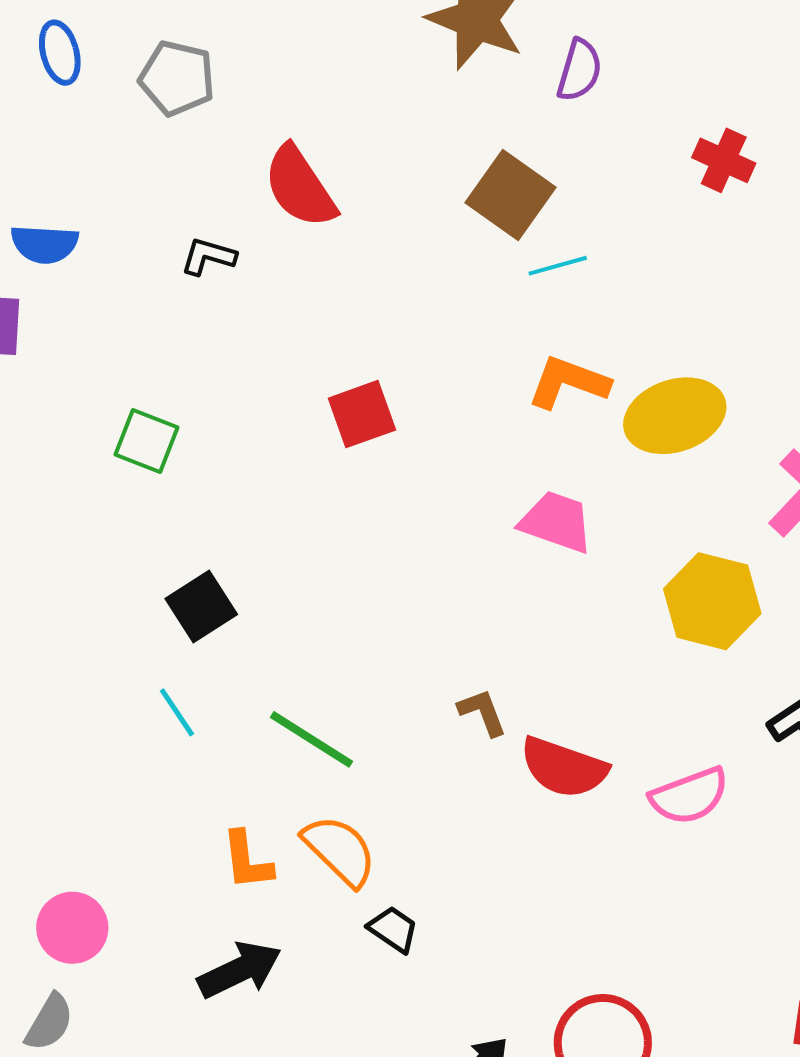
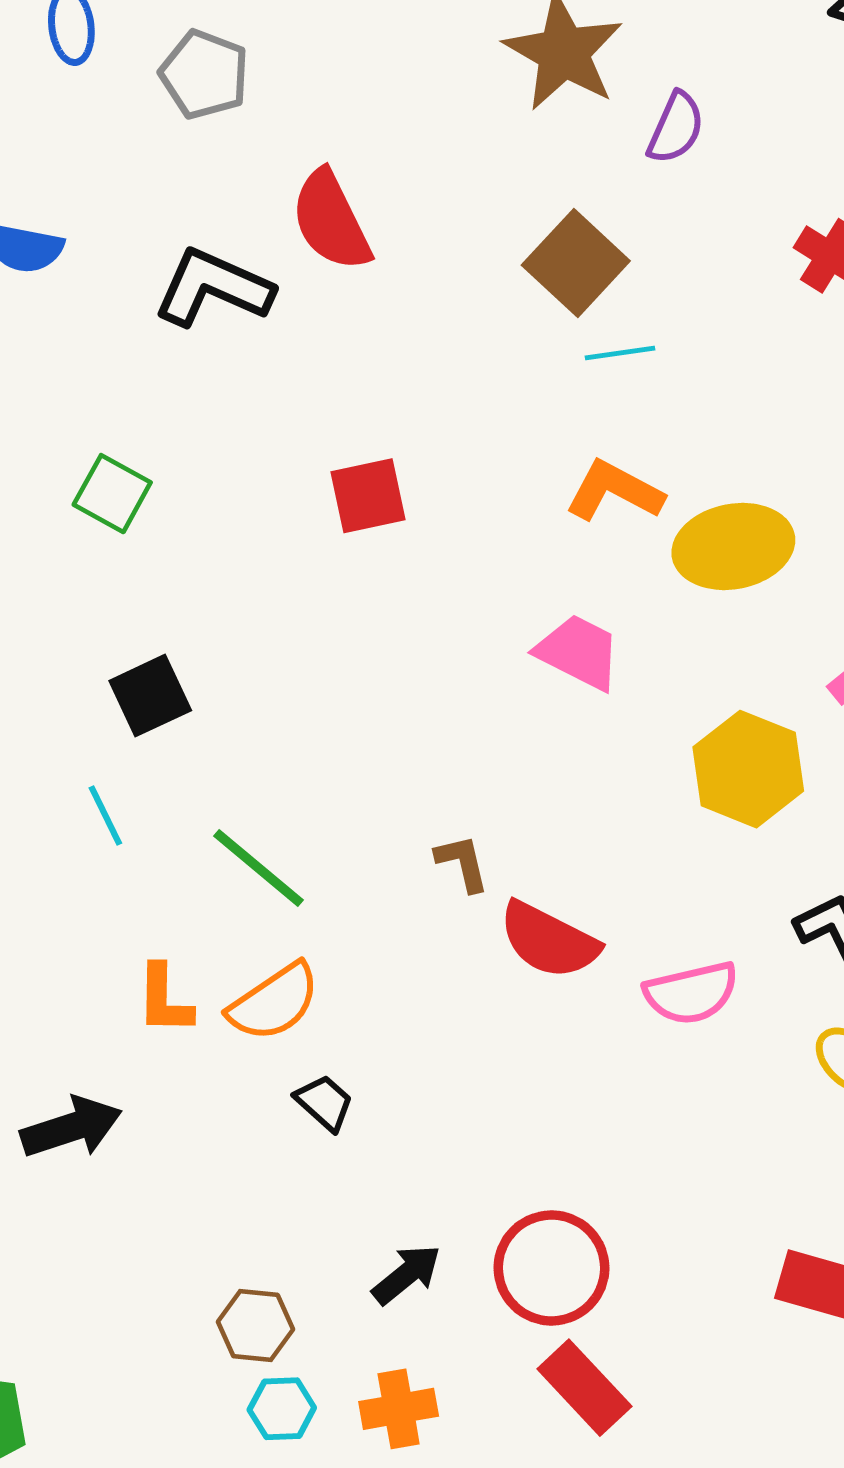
black L-shape: (208, 256) -> (213, 288), size x1.8
orange semicircle: (340, 850) -> (274, 1002), turned 94
black arrow: (240, 970) -> (71, 1127), moved

